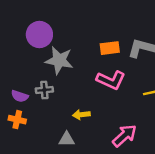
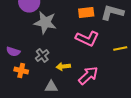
gray cross: (44, 90) -> (42, 56), moved, turned -32
orange cross: (17, 120) -> (21, 71), moved
pink arrow: (124, 136) -> (88, 76), moved

